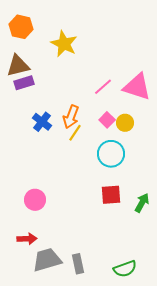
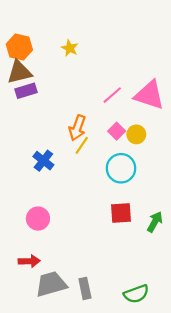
orange hexagon: (21, 27) -> (19, 47), moved
yellow star: (64, 44) -> (70, 48), size x0.6
blue cross: (42, 122) -> (43, 161), moved

